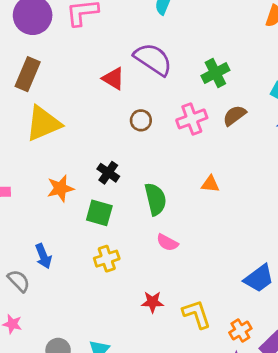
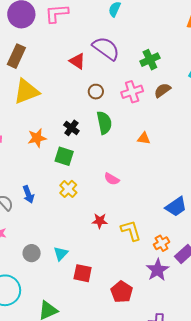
green semicircle: (155, 199) -> (104, 123), moved
blue arrow: (43, 256) -> (28, 194), moved
yellow cross: (107, 259) -> (68, 189), turned -30

